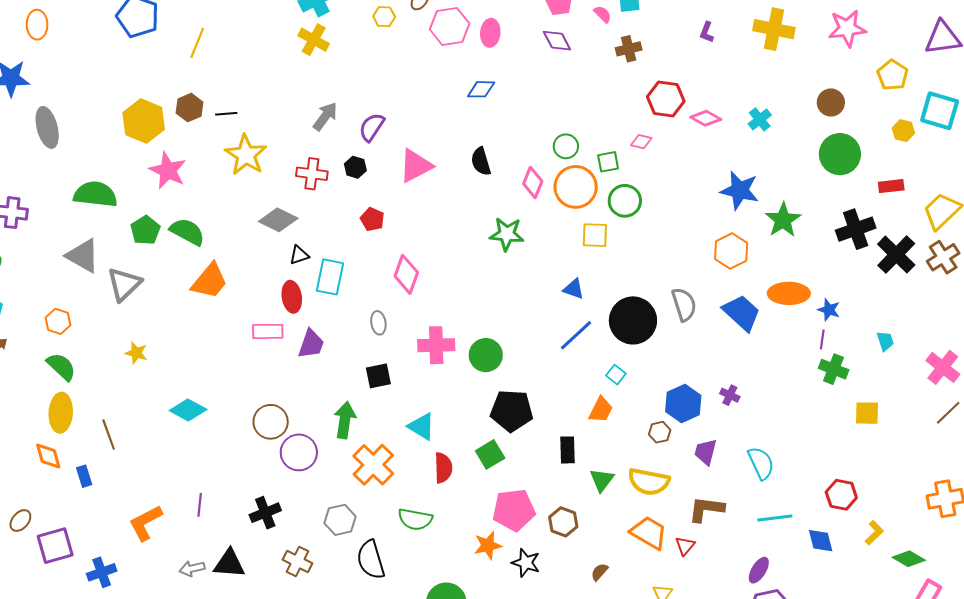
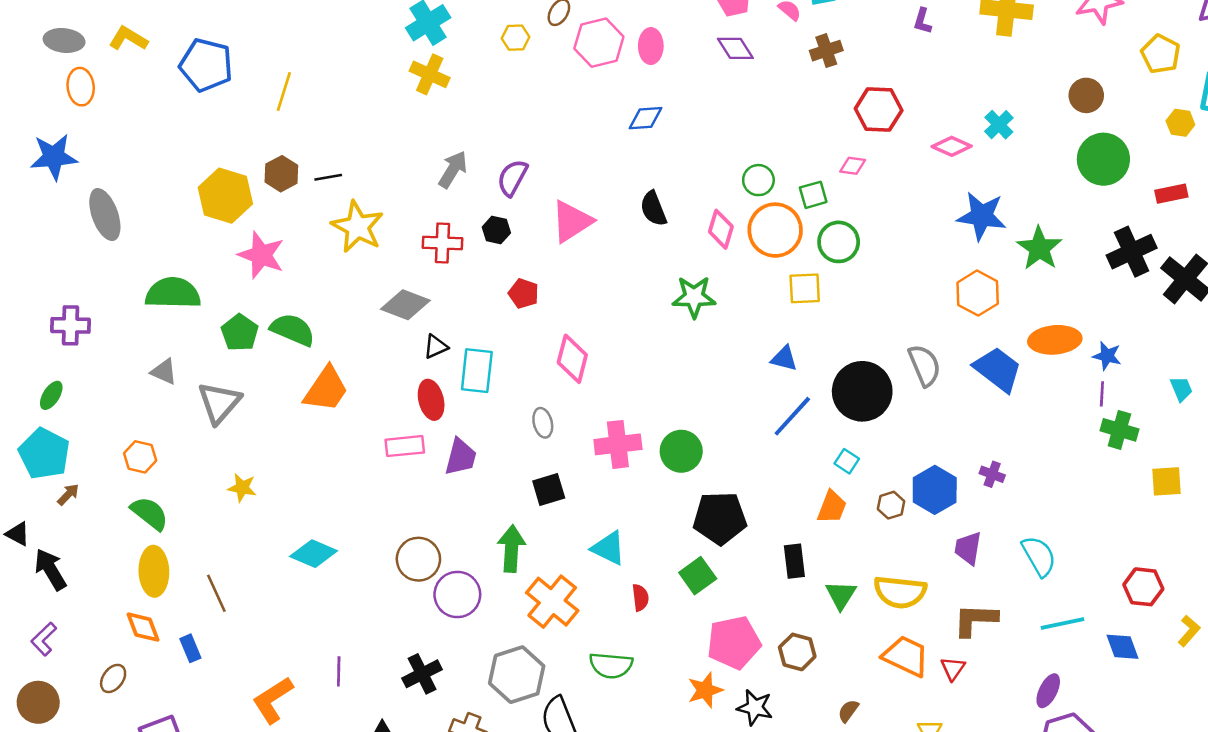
pink diamond: (706, 118) -> (952, 146), moved
gray triangle: (83, 256) -> (164, 372), size x0.6
brown hexagon: (660, 432) -> (891, 505), moved
red semicircle: (443, 468) -> (640, 598), size x0.7
gray hexagon: (340, 520) -> (517, 675), size x1.4
brown ellipse: (20, 521) -> (113, 678), moved

